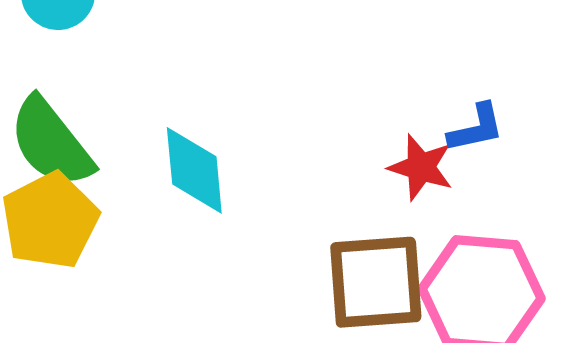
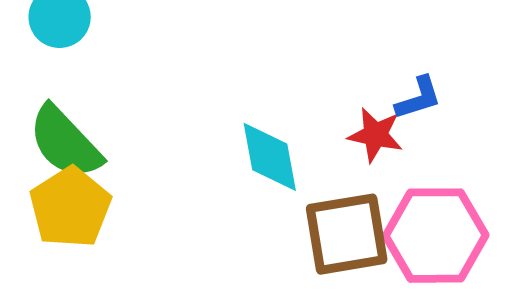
cyan diamond: (194, 170) -> (270, 157), moved

